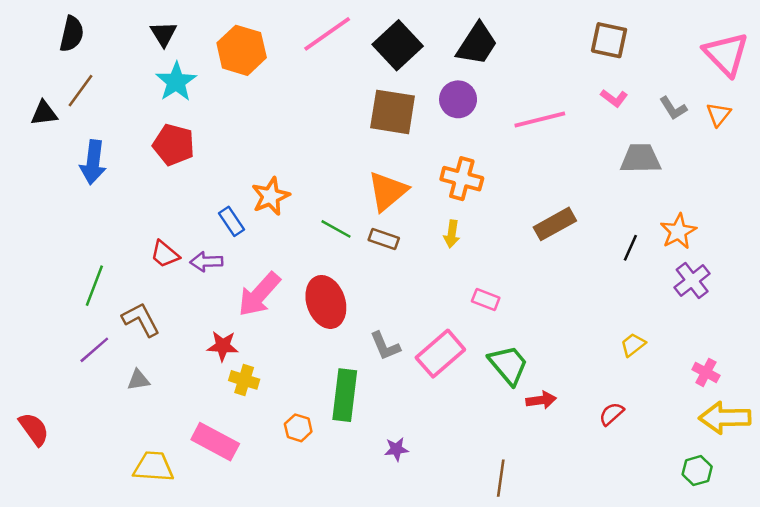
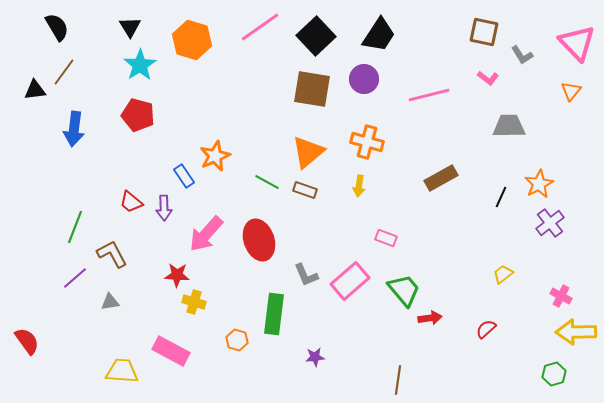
black semicircle: (72, 34) -> (57, 27), turned -44
gray L-shape: (673, 108) -> (522, 55), moved
purple arrow: (206, 262) -> (164, 208), turned -90

